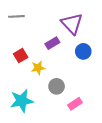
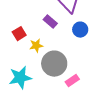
purple rectangle: (52, 43) -> (50, 22), turned 72
gray circle: (57, 86) -> (54, 64), size x1.6

